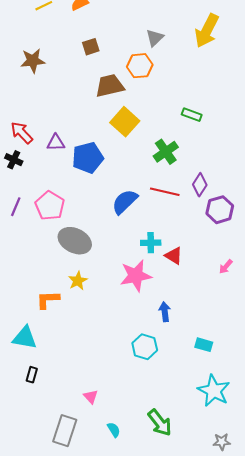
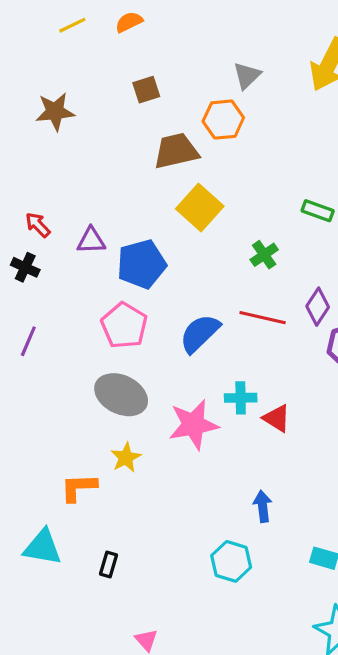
green rectangle: (192, 115) -> (318, 211), moved
red arrow: (22, 133) -> (38, 225), size x0.7
green cross: (166, 152) -> (264, 255), size x0.7
pink pentagon: (50, 206) -> (124, 326), moved
pink star: (136, 276) -> (193, 425), moved
black rectangle: (32, 375) -> (109, 565), moved

